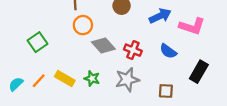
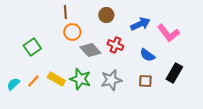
pink L-shape: (192, 26) -> (168, 33), turned 35
red cross: (133, 50) -> (115, 45), moved
green star: (92, 78) -> (80, 79), size x1.5
brown square: (166, 91) -> (145, 81), moved

